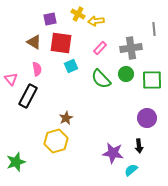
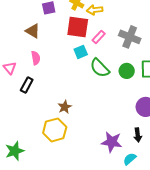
red square: (61, 43) -> (78, 27), moved
gray cross: (131, 48) -> (130, 37), turned 30
cyan square: (71, 66) -> (81, 52), moved
green circle: (126, 74) -> (127, 71), moved
black rectangle: (28, 96) -> (27, 85), size x0.7

